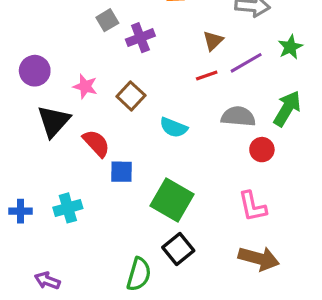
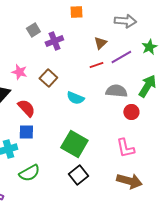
blue square: (121, 172) -> (26, 132), moved
green semicircle: (139, 274) -> (29, 173), moved, turned 45

